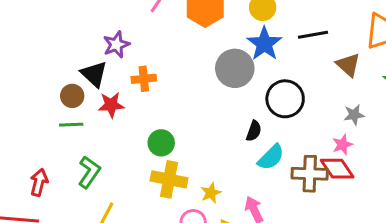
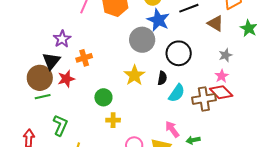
black triangle: (94, 74) -> (51, 61), turned 36
brown circle: (72, 96) -> (40, 78), size x1.6
yellow cross: (169, 179) -> (113, 120), size x0.6
yellow star: (211, 193) -> (134, 75), moved, size x1.5

